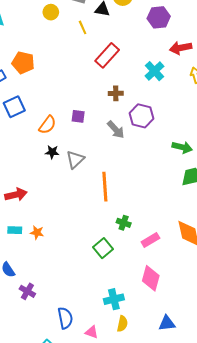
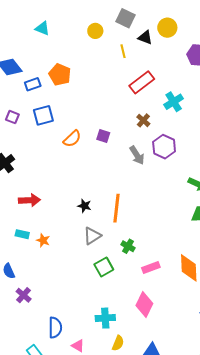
cyan cross: (154, 71) -> (174, 102), moved
brown cross: (116, 93) -> (143, 120), turned 32
black star: (52, 152) -> (84, 206), moved
gray triangle: (75, 159) -> (92, 236), moved
yellow semicircle: (122, 324) -> (118, 343), moved

